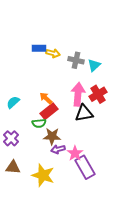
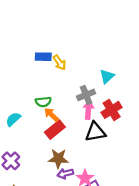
yellow arrow: (53, 53) -> (59, 62), turned 40
gray cross: (76, 60) -> (86, 95), moved, turned -35
pink arrow: (78, 94) -> (88, 110), size x0.7
green semicircle: (39, 123) -> (43, 102), moved

